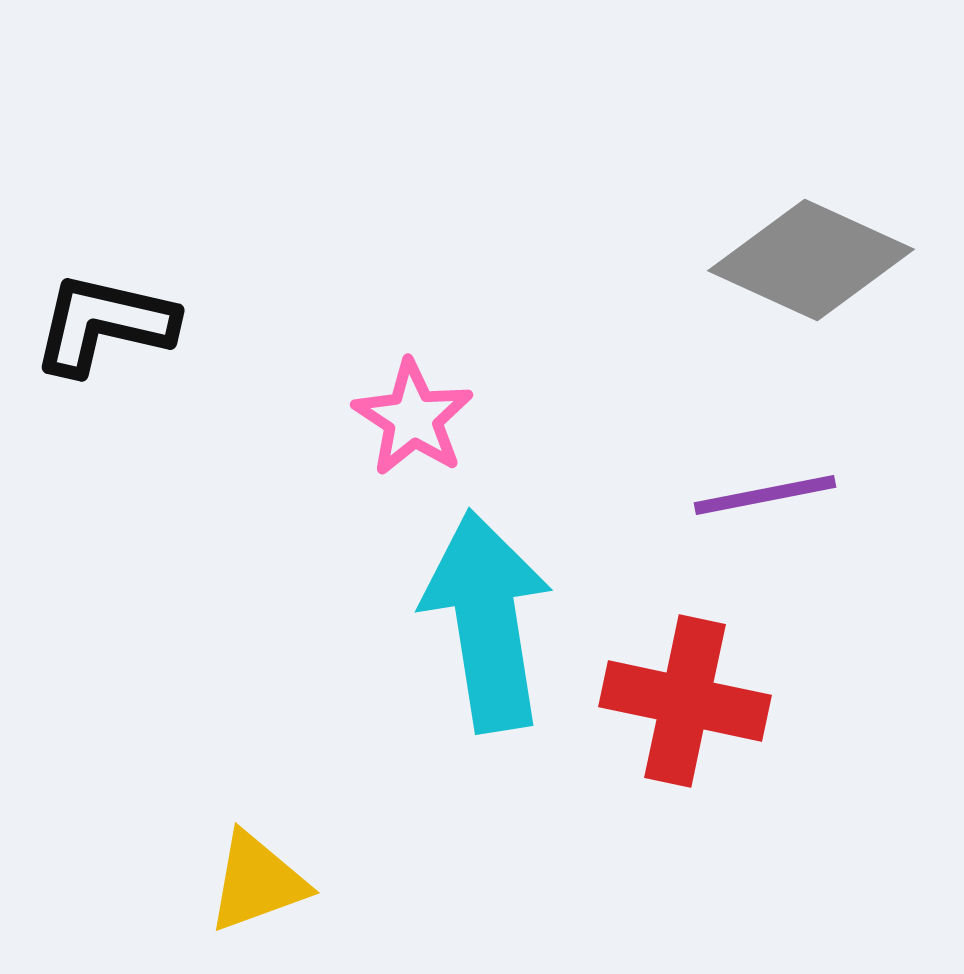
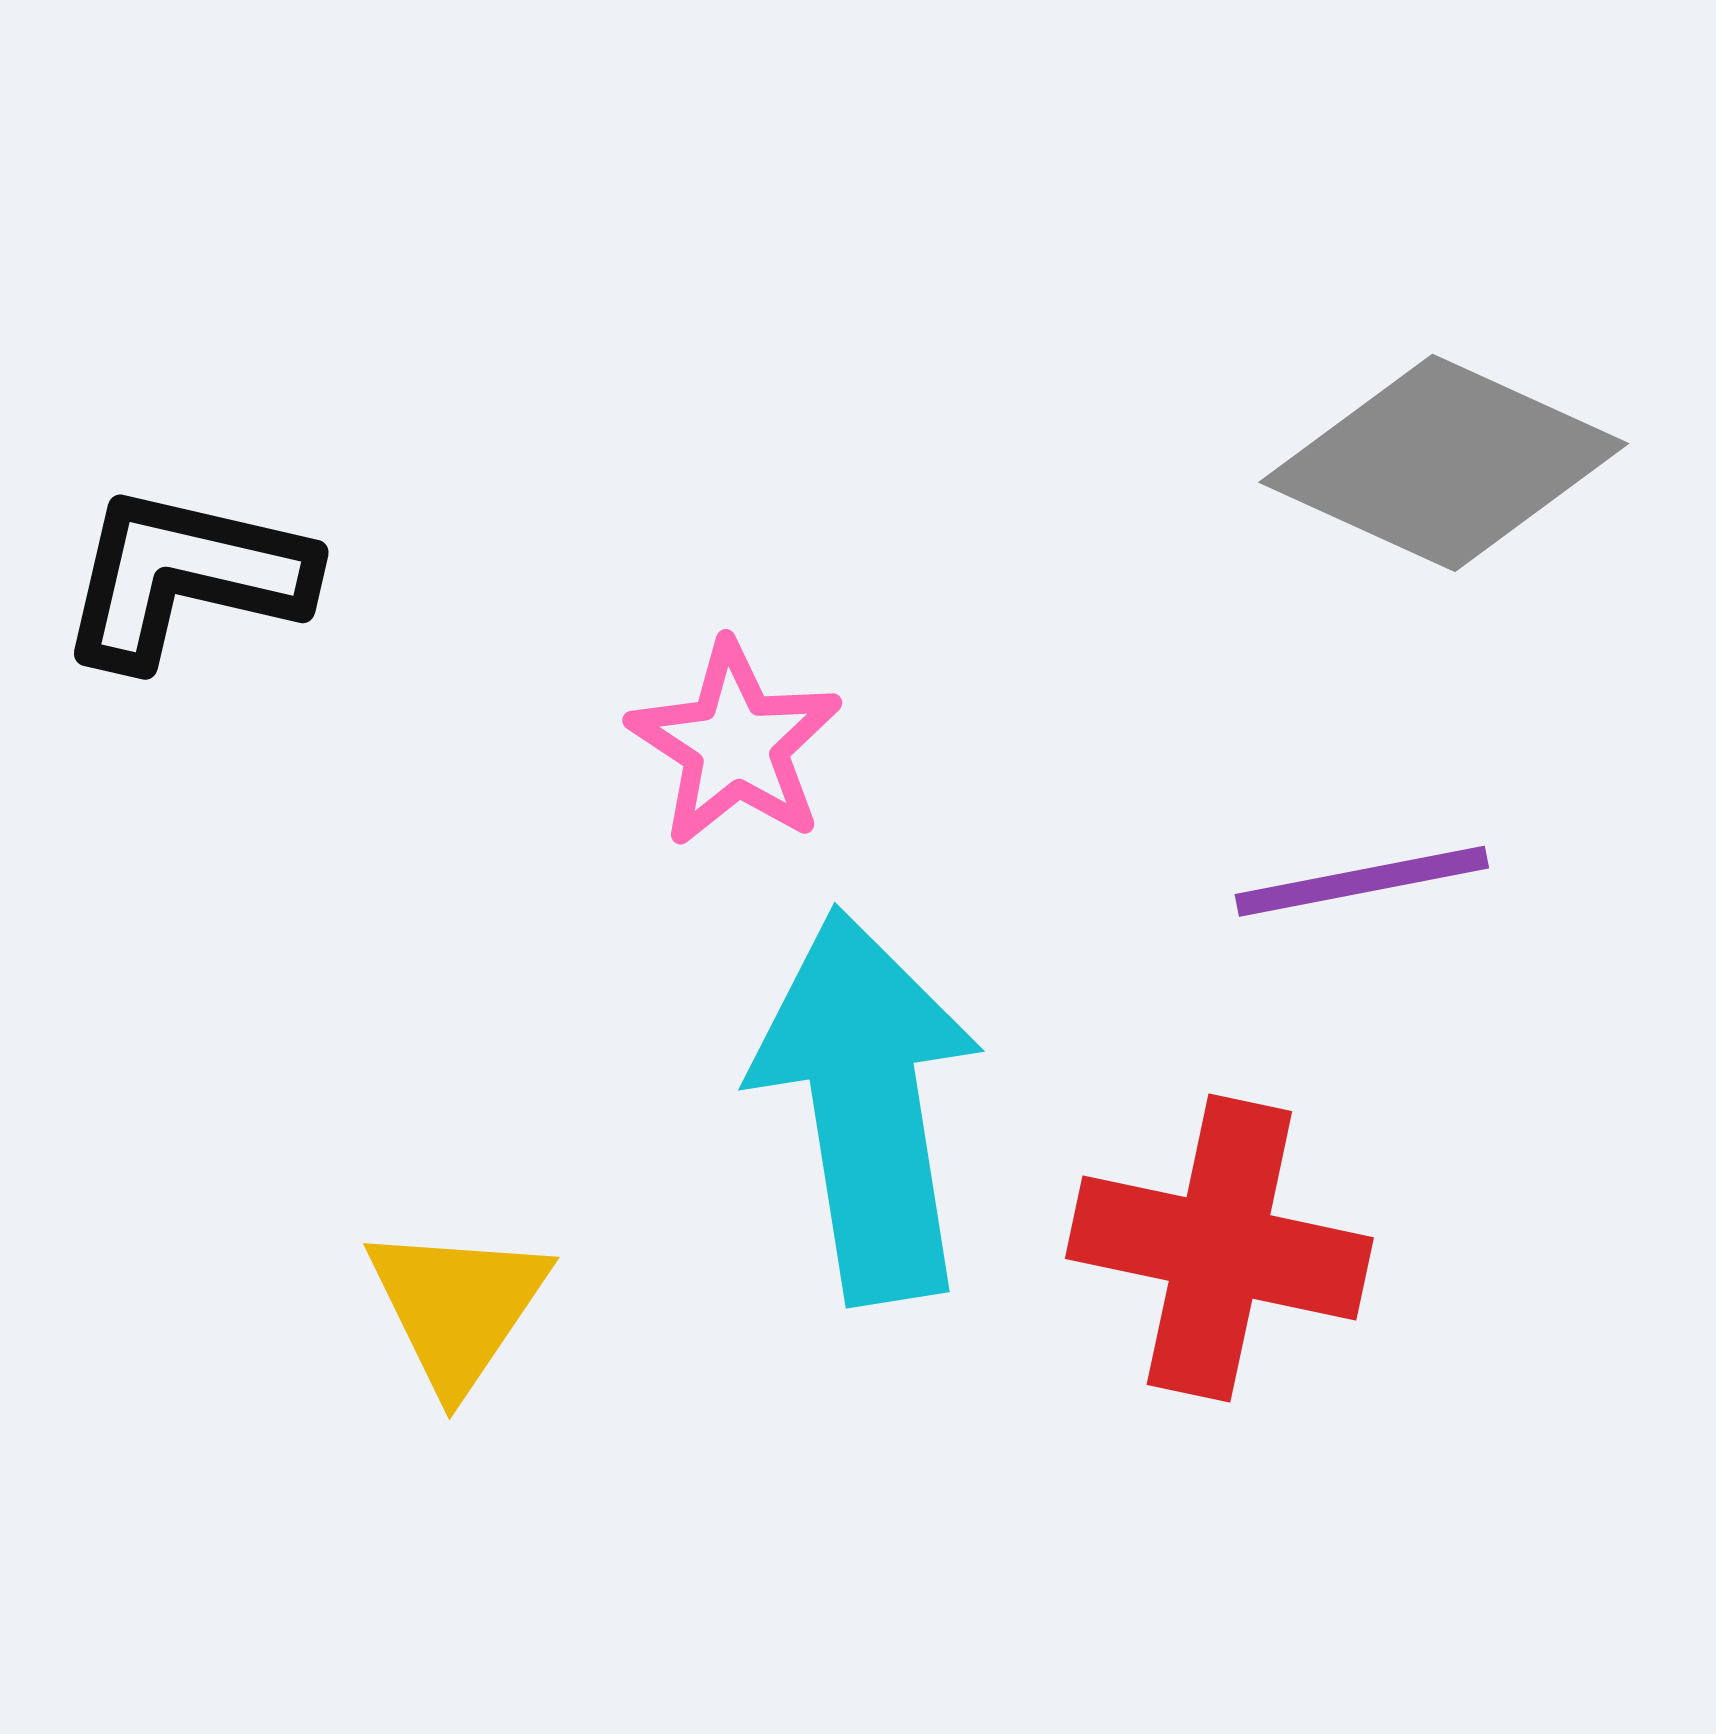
yellow triangle: (257, 882) -> (457, 1307), moved, turned -36

